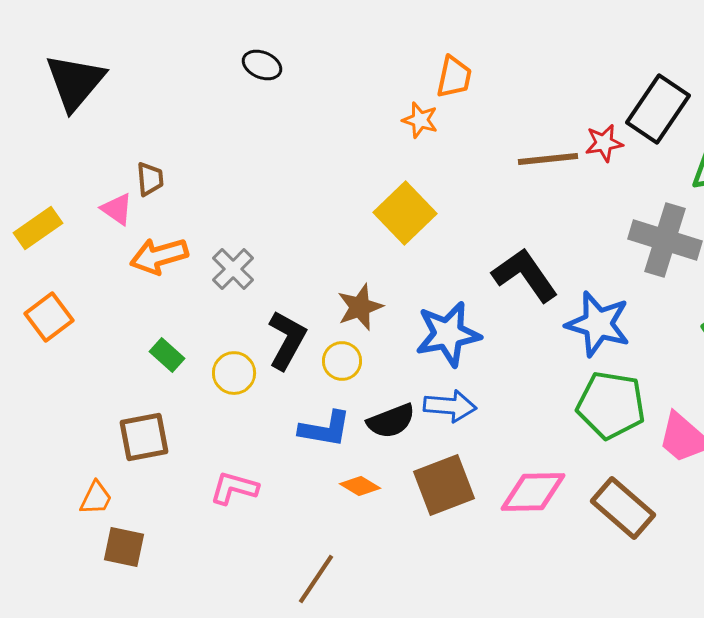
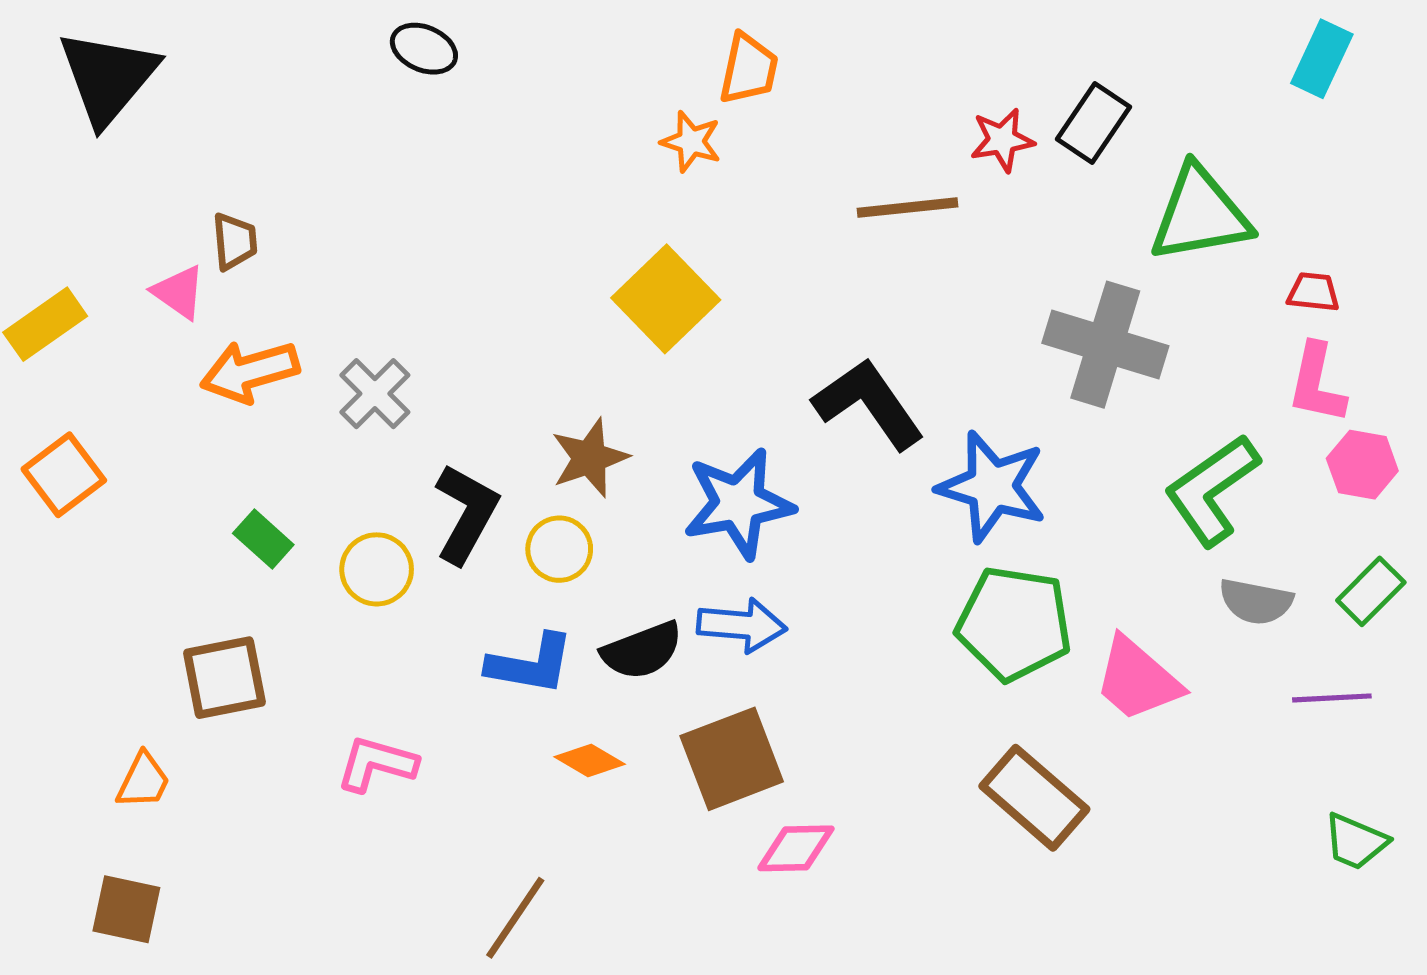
black rectangle: (658, 109) -> (1094, 123), size x0.7
red star: (604, 143) -> (1002, 140), moved
pink diamond: (533, 492) -> (796, 848), moved, size x0.7
brown square: (124, 547) -> (126, 909), moved

